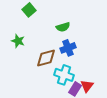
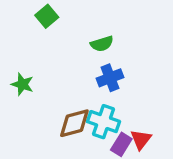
green star: (18, 41) -> (22, 84), moved
brown diamond: (46, 58) -> (74, 123), moved

